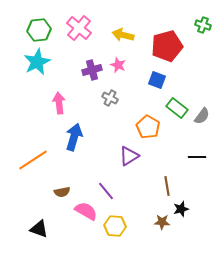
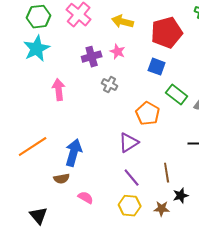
blue arrow: (74, 137) -> (74, 153), moved
purple line: (106, 191) -> (132, 178), moved
pink semicircle: (86, 211) -> (86, 198), size x0.7
yellow hexagon: (115, 226) -> (130, 206), moved
black triangle: (39, 229) -> (39, 216), turned 30

